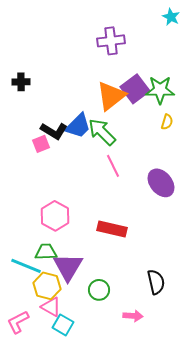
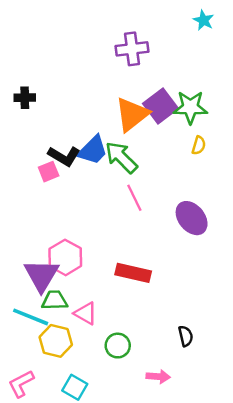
purple triangle: (68, 267) -> (41, 275), moved
black semicircle: (156, 282) -> (186, 336), size x0.7
pink triangle: (51, 307) -> (86, 313), moved

